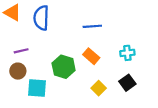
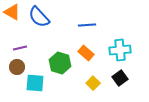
blue semicircle: (41, 18) -> (39, 17), turned -45
cyan cross: (127, 53) -> (120, 50), size x1.5

